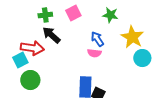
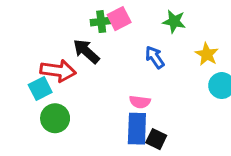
green cross: (45, 15) -> (101, 22), moved
yellow star: (132, 37) -> (207, 54), size x0.7
pink semicircle: (94, 53) -> (140, 102), moved

